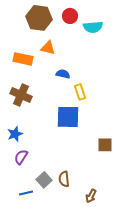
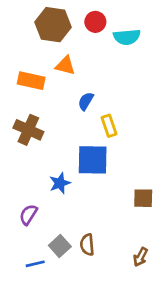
blue semicircle: (63, 74) -> (86, 101), turned -72
blue star: (15, 134) -> (60, 183), moved
brown arrow: (91, 196) -> (140, 257), moved

